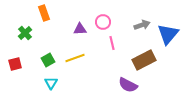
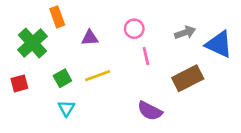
purple triangle: (80, 29) -> (90, 38), moved
green cross: (25, 33) -> (32, 43), size x1.6
blue triangle: (168, 34) -> (219, 44), turned -45
purple semicircle: (128, 85) -> (150, 111), moved

